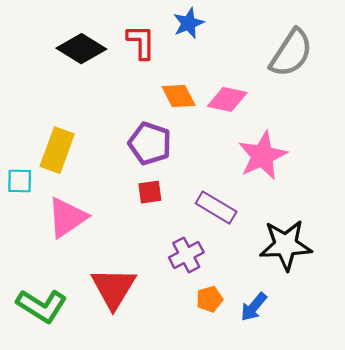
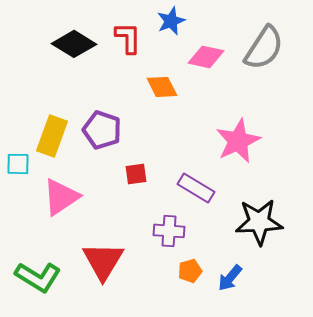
pink diamond: (227, 99) -> (206, 57), moved
purple pentagon: (150, 143) -> (102, 130), moved
purple cross: (186, 255) -> (169, 231), turned 32

